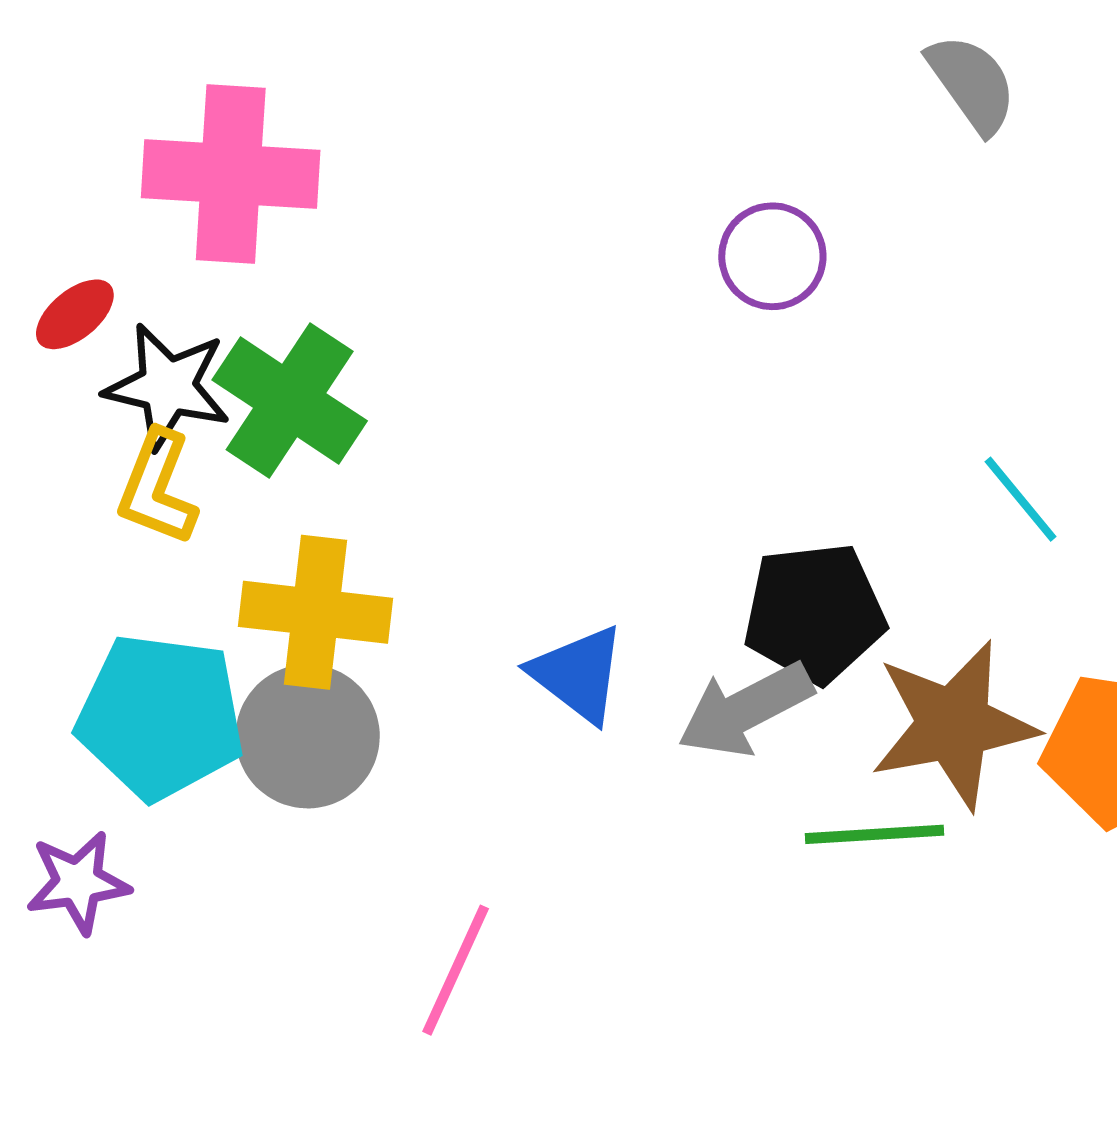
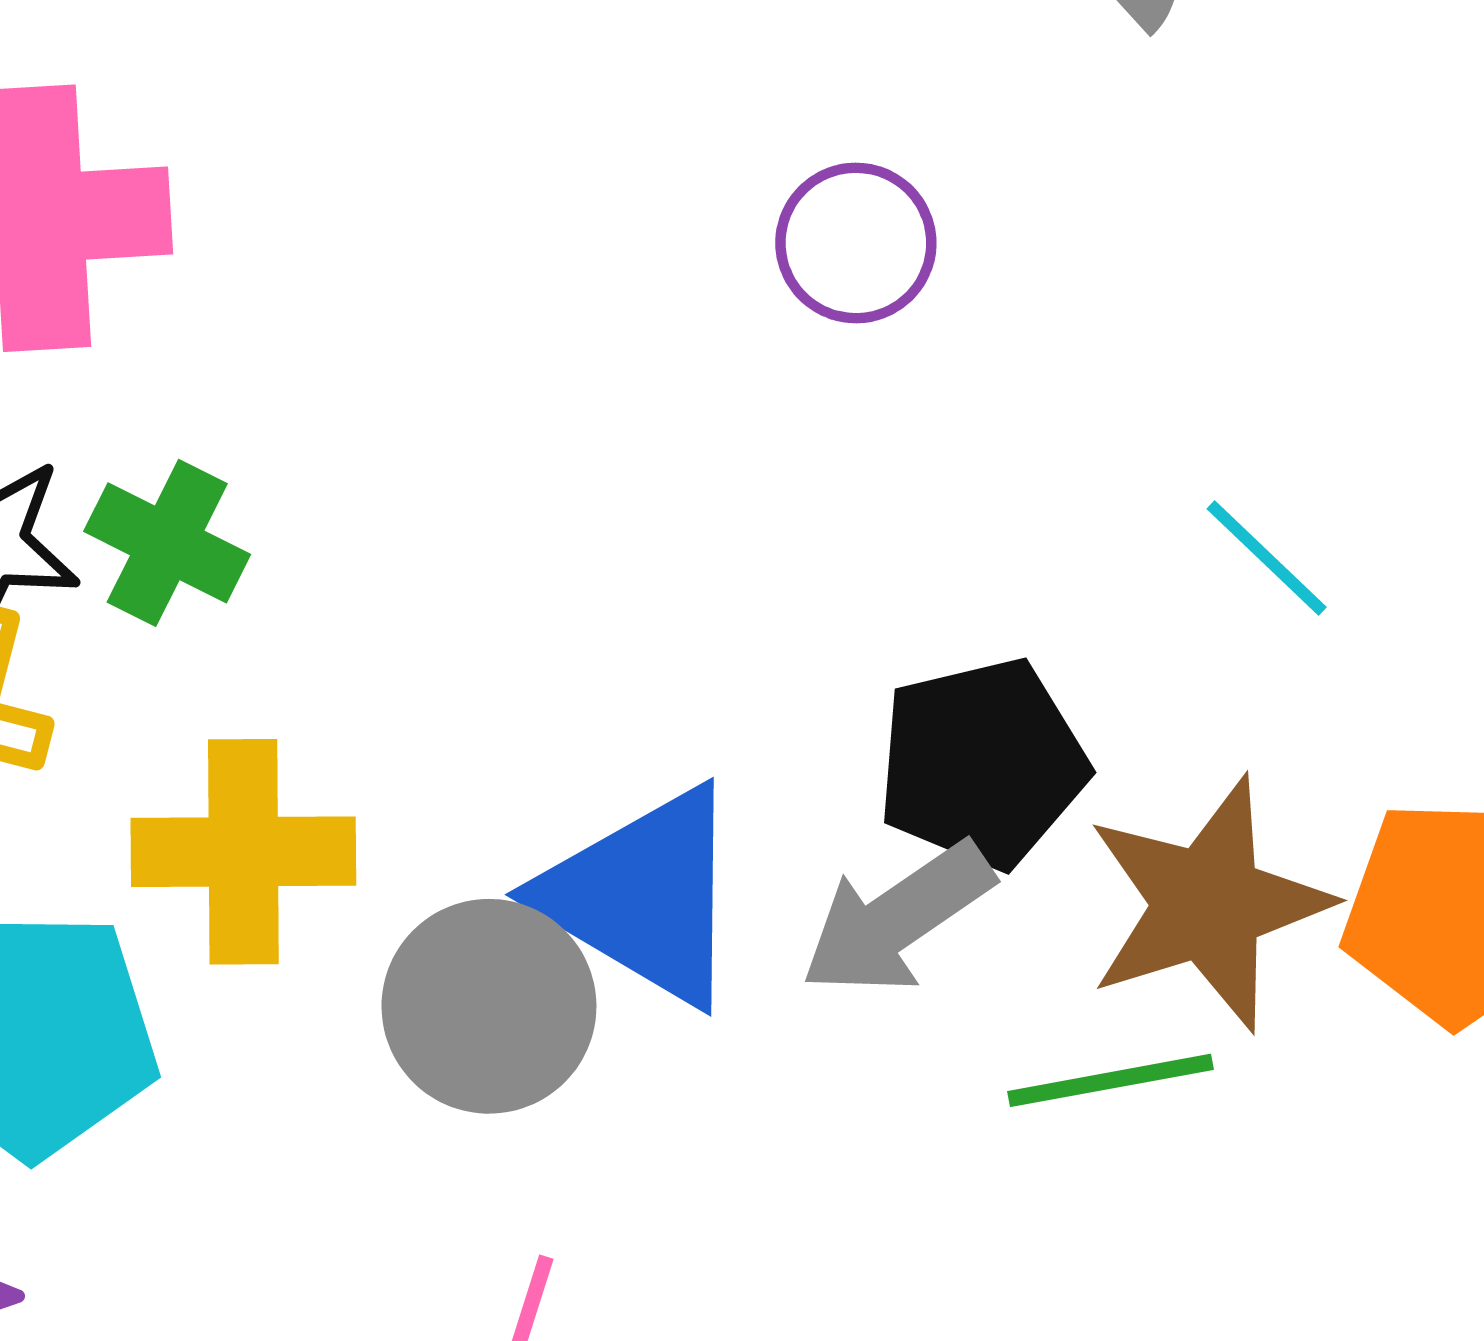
green cross: (290, 400) -> (167, 543), size x0.7
blue triangle: (578, 674) -> (643, 896), size x1.5
gray circle: (308, 736) -> (489, 1006), moved

